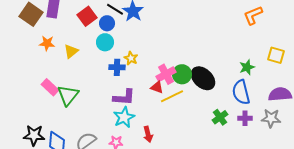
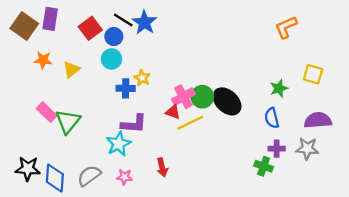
blue semicircle: (241, 92) -> (272, 118), size x0.7
cyan star: (124, 117) -> (119, 144), moved
green cross: (220, 117) -> (264, 166), moved, turned -35

